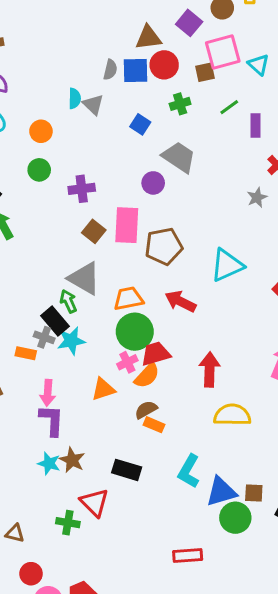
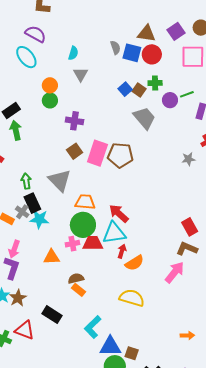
gray semicircle: (110, 70) -> (115, 48), turned -48
brown square: (205, 72) -> (139, 90), moved, turned 32
cyan semicircle: (75, 98) -> (73, 53), moved
gray triangle: (93, 105) -> (81, 74), moved
orange circle: (41, 131) -> (50, 85), moved
purple circle: (153, 183) -> (170, 100), moved
brown pentagon: (164, 246) -> (120, 155), moved
cyan triangle: (227, 265) -> (114, 233), moved
green arrow: (68, 301) -> (26, 181), moved
red arrow: (210, 370) -> (122, 251), moved, size x0.6
orange semicircle: (147, 376) -> (134, 263), moved
red triangle: (94, 503) -> (25, 330), turned -40

